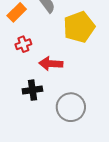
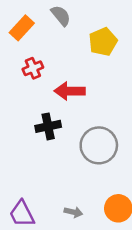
yellow pentagon: (79, 27) -> (103, 42), size x0.7

